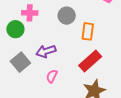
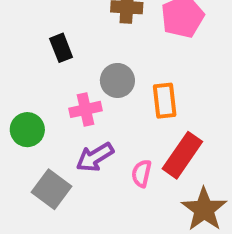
pink cross: (30, 13) -> (86, 109), moved
pink semicircle: (52, 76) -> (142, 173), moved

